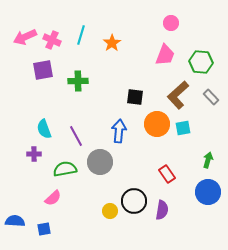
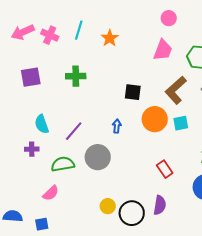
purple square: (43, 70) -> (31, 77), moved
blue arrow: (119, 131) -> (117, 126), size x0.6
purple line: (76, 136) -> (74, 131), turned 70
black circle: (134, 201) -> (132, 213), moved

